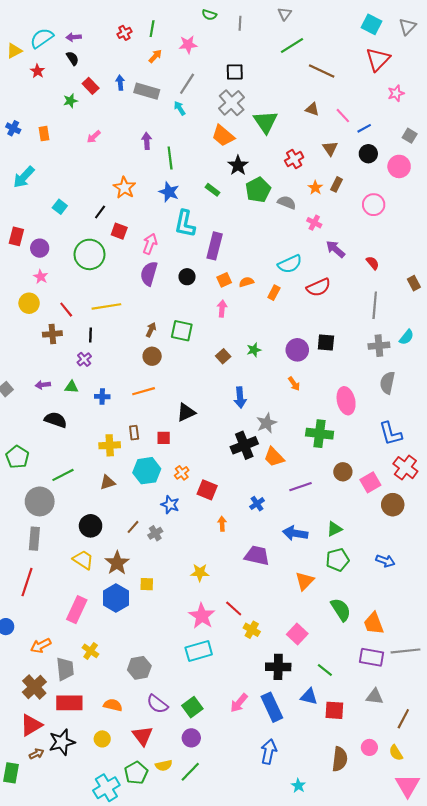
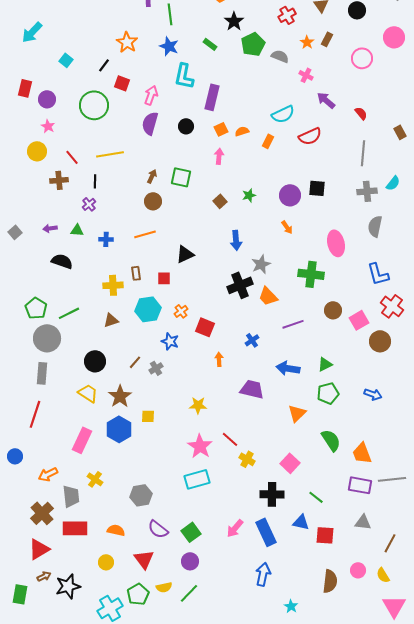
pink circle: (399, 166) -> (394, 37), moved
green pentagon: (17, 457) -> (36, 308), moved
black star: (62, 742) -> (68, 586), moved

